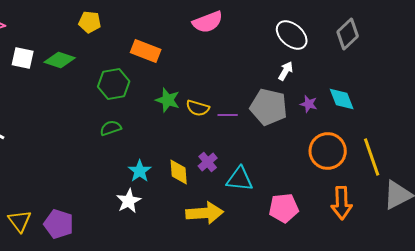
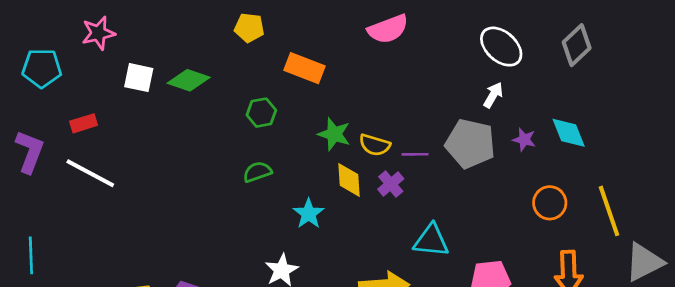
yellow pentagon: (90, 22) -> (249, 28), moved
green hexagon: (114, 84) -> (261, 113), size x0.7
orange circle: (328, 151) -> (550, 203), size x0.7
purple cross: (208, 162) -> (391, 184), moved
cyan star: (140, 171) -> (309, 214), moved
yellow diamond: (179, 172) -> (349, 180), moved

